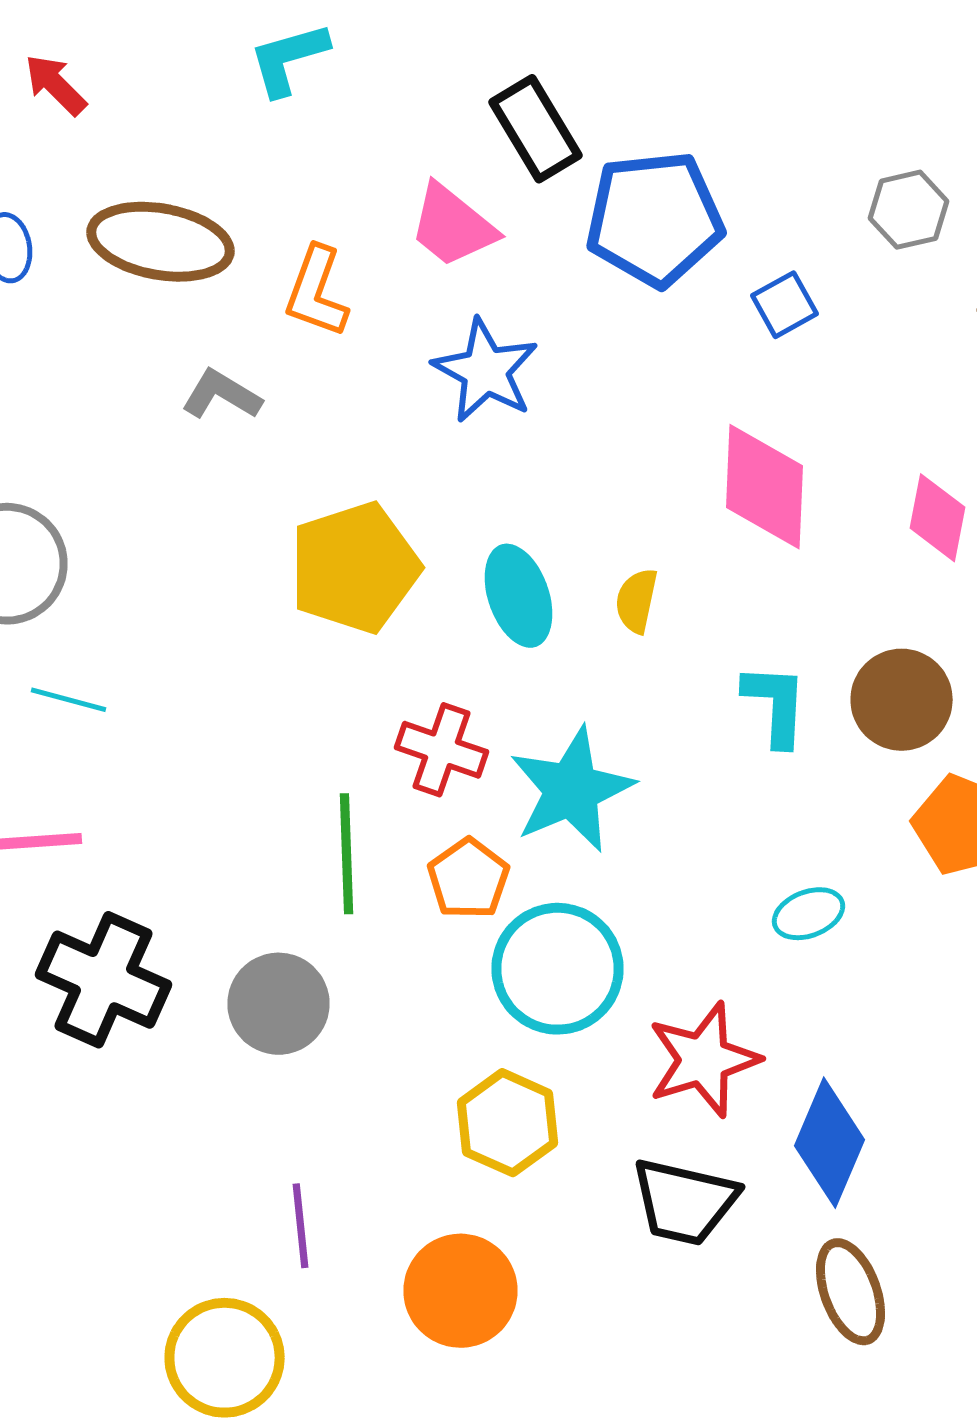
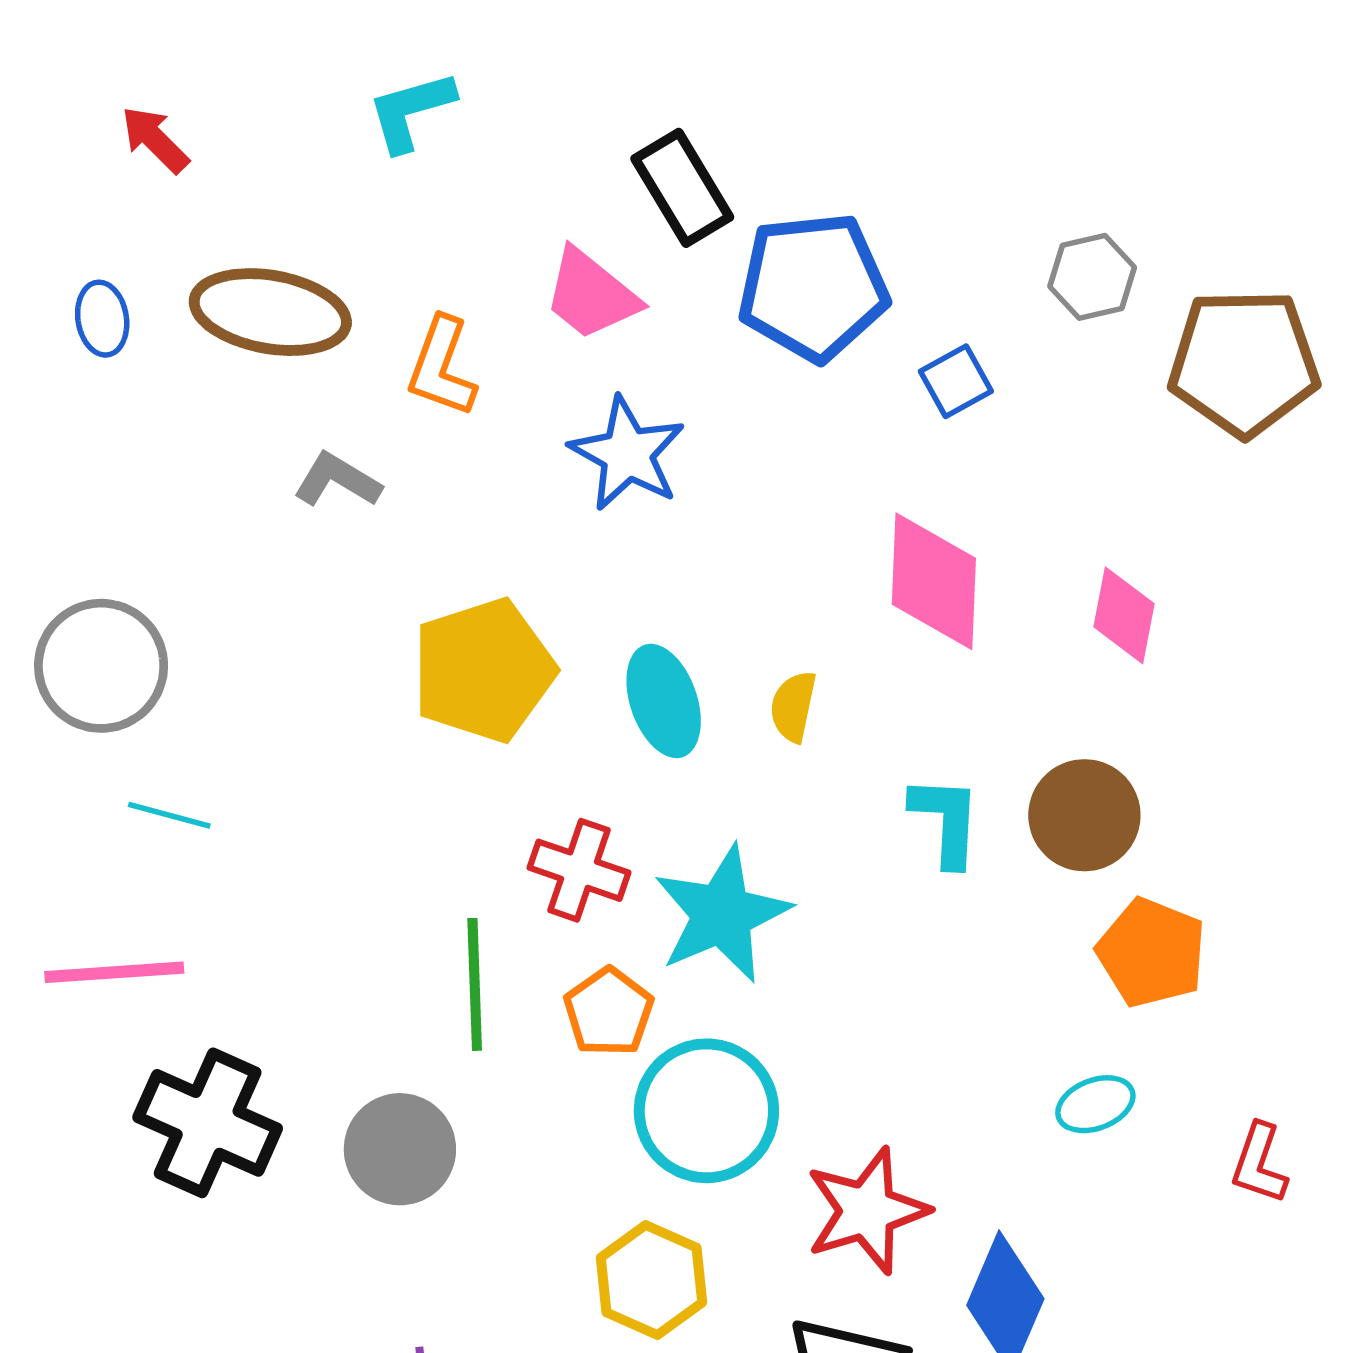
cyan ellipse: (808, 914) -> (1095, 1104), moved

